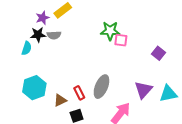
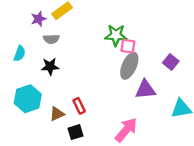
black star: (38, 35) -> (50, 66), moved
gray ellipse: (101, 87) -> (129, 66), moved
purple triangle: (143, 90) -> (145, 90), moved, turned 42

